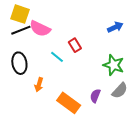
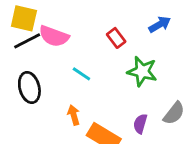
red rectangle: (75, 45) -> (116, 38), moved
green star: (114, 65) -> (142, 71), moved
orange arrow: (39, 85) -> (74, 115), moved, turned 152

